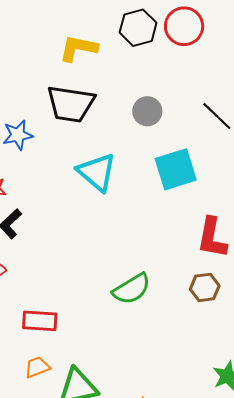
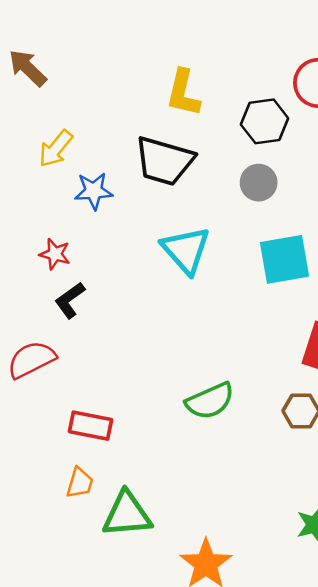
black hexagon: (138, 28) -> (265, 121), moved
yellow L-shape: (78, 48) -> (183, 93), turned -96
orange trapezoid: (37, 367) -> (80, 483), turned 120

